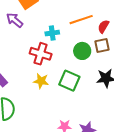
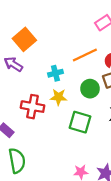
red cross: (41, 54) -> (33, 107), moved
yellow star: (41, 81) -> (59, 97), moved

